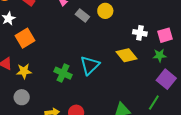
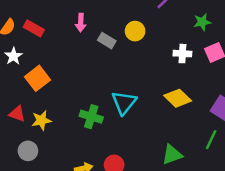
yellow diamond: (127, 55) -> (178, 98), moved
green star: (160, 55) -> (202, 22), moved
gray circle: (22, 97) -> (28, 151), moved

